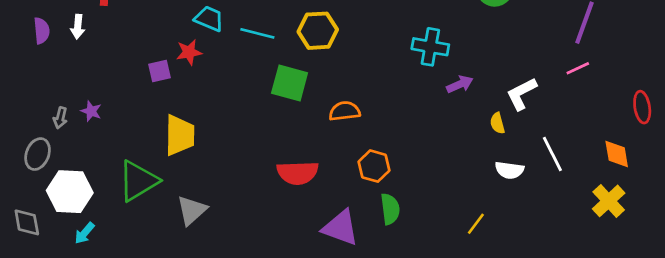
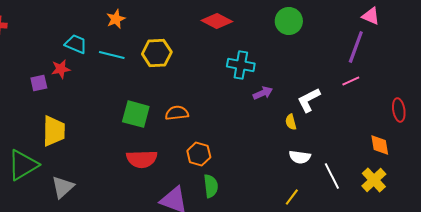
green square: (290, 83) -> (136, 114), moved
white line: (552, 154) -> (332, 176), moved
yellow line: (476, 224) -> (292, 197), moved

